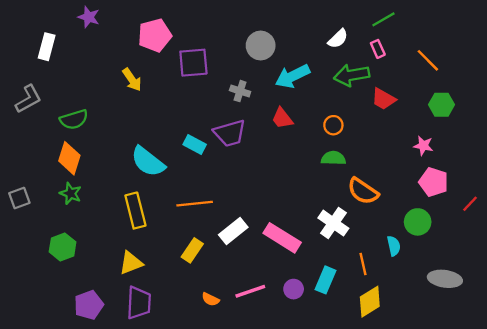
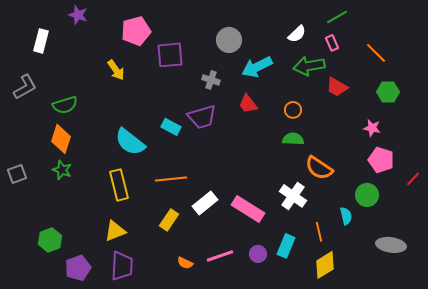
green hexagon: (63, 247) -> (50, 240), moved

